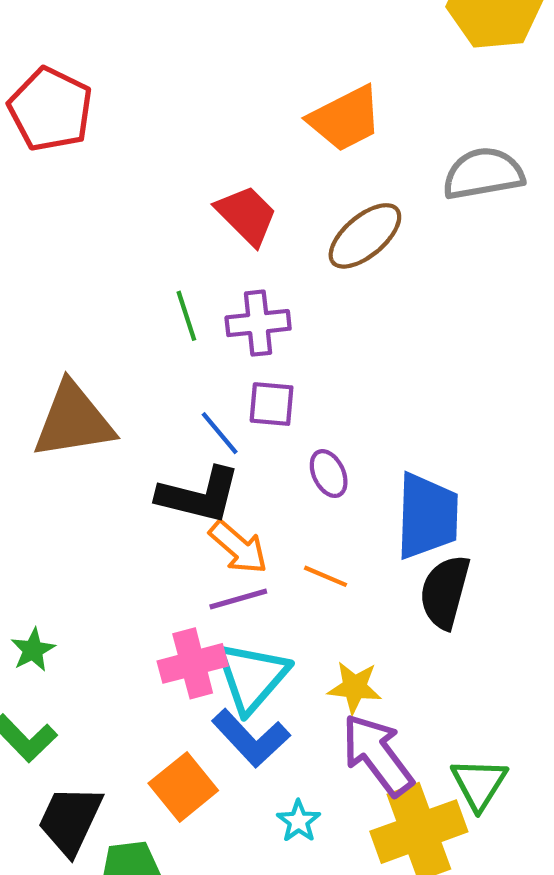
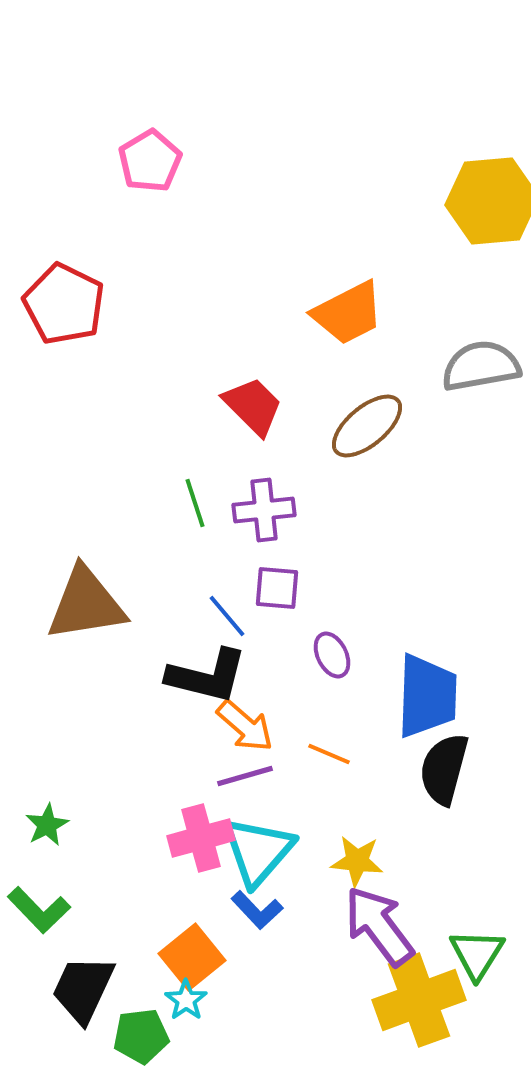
blue L-shape: (251, 738) -> (257, 910), size x0.7
cyan star: (299, 821) -> (186, 1000), moved

